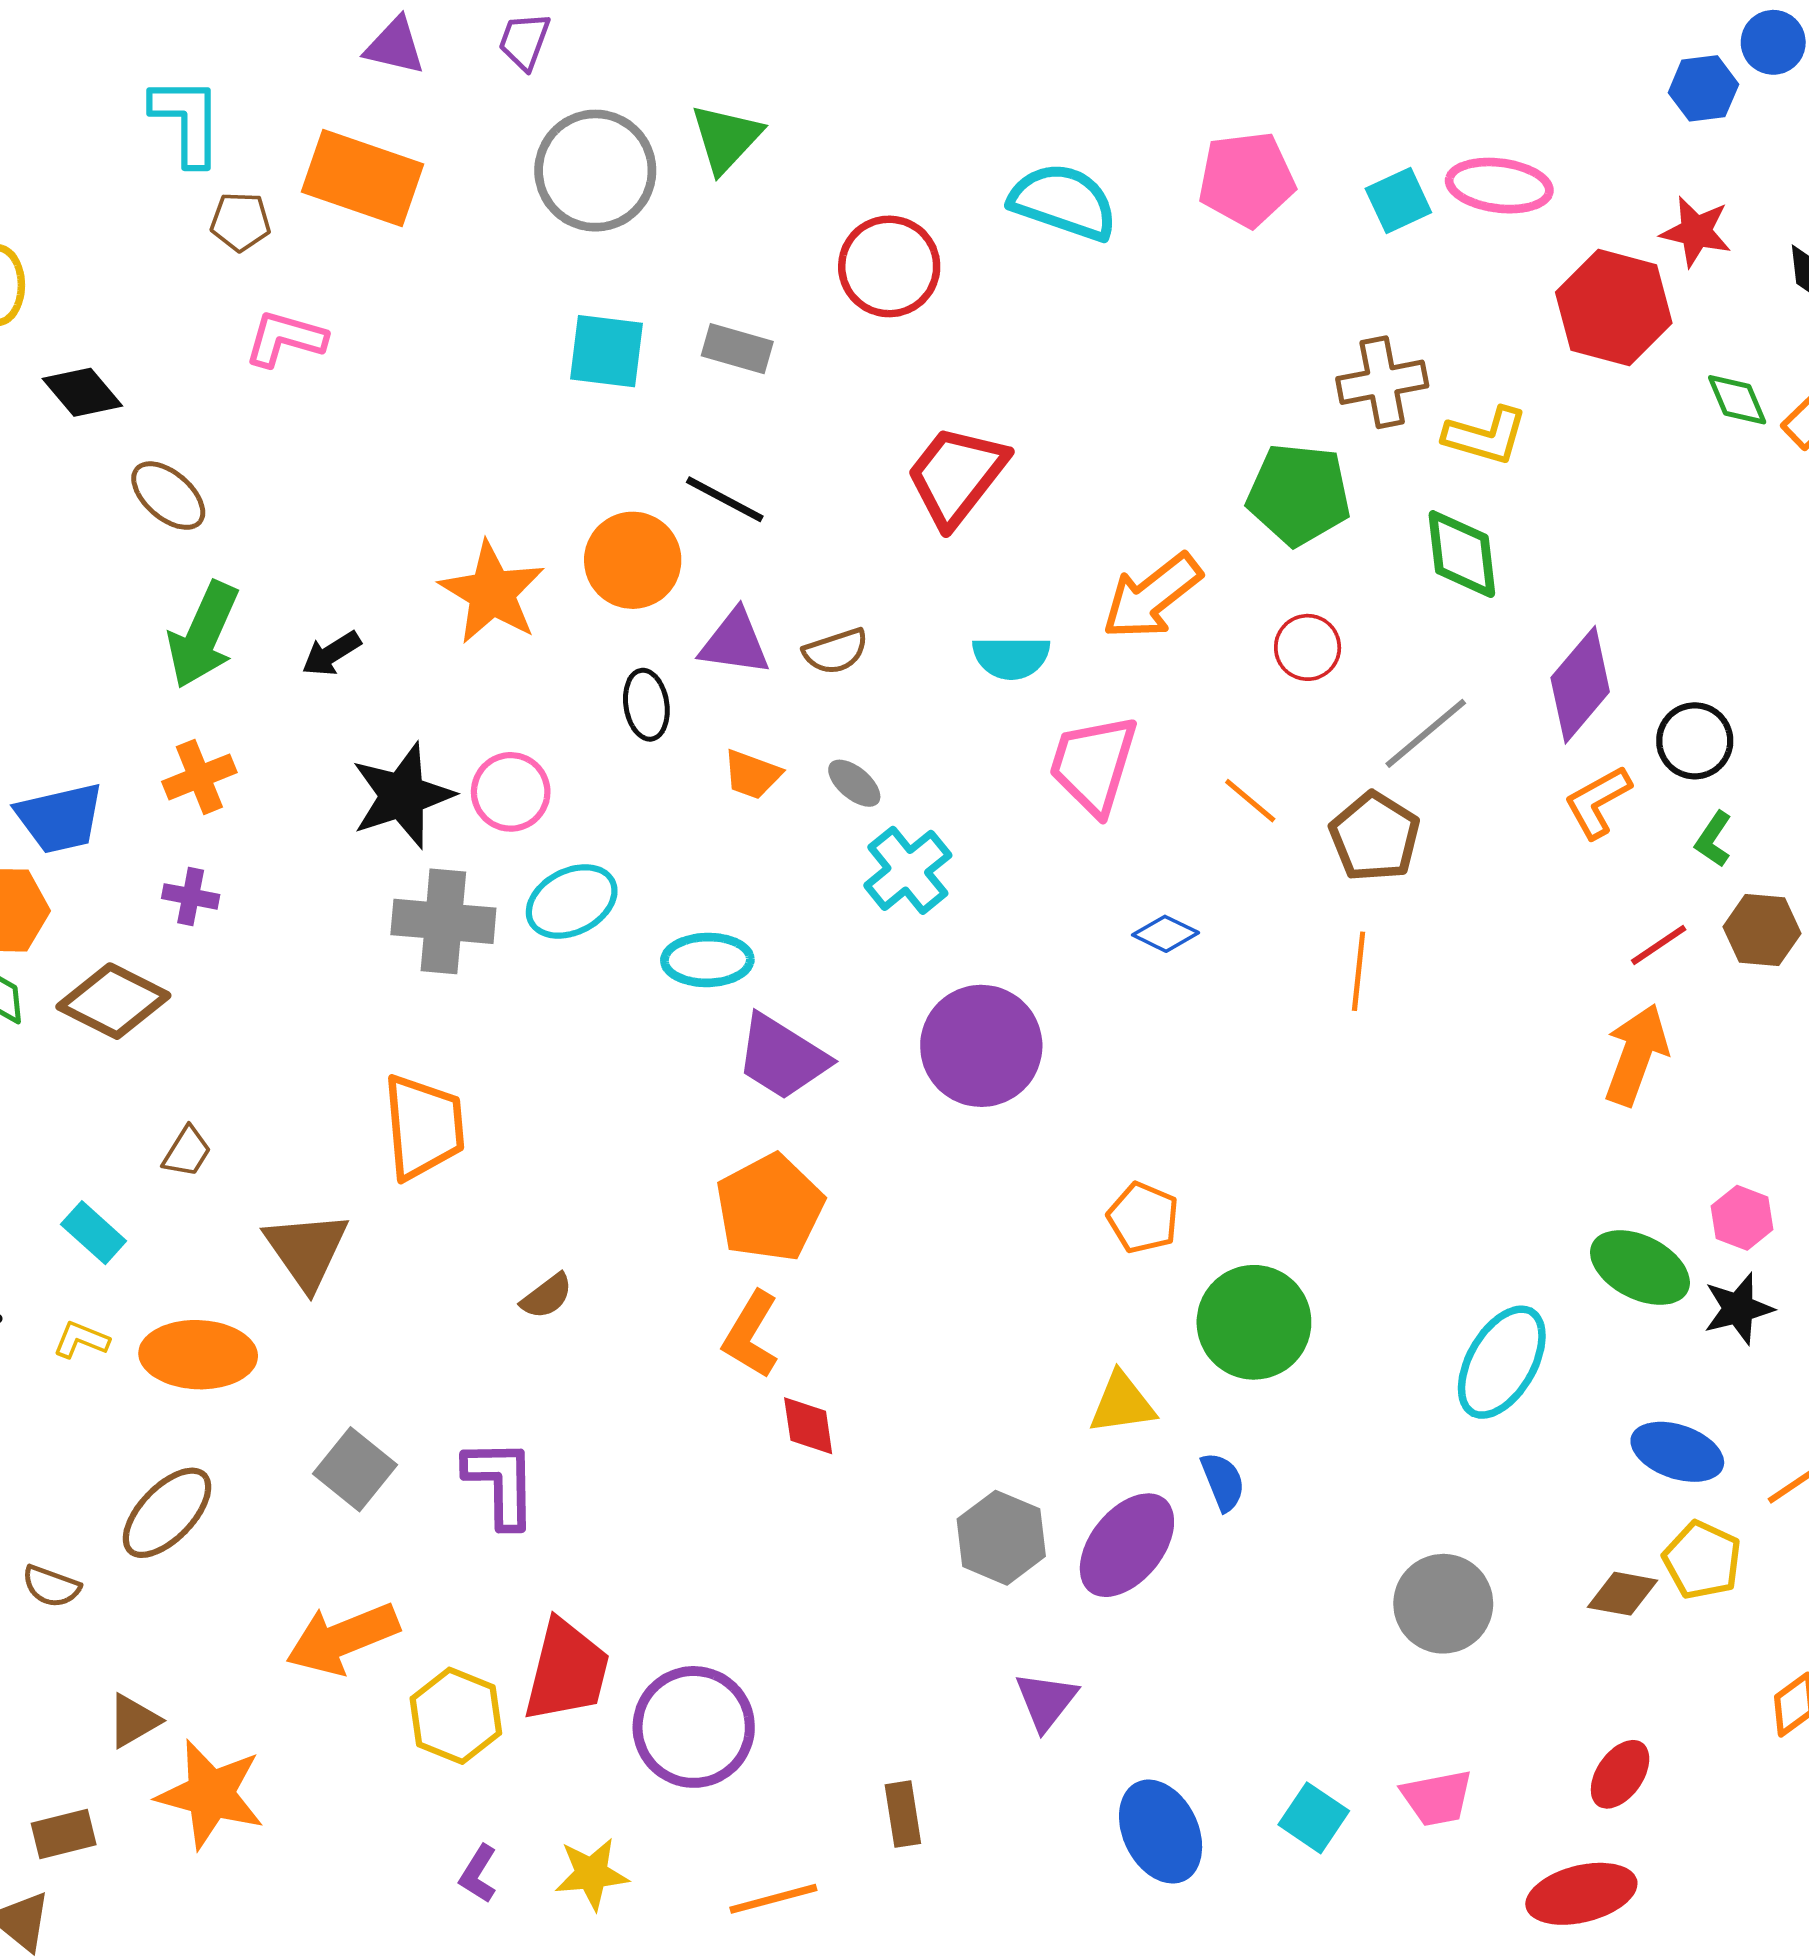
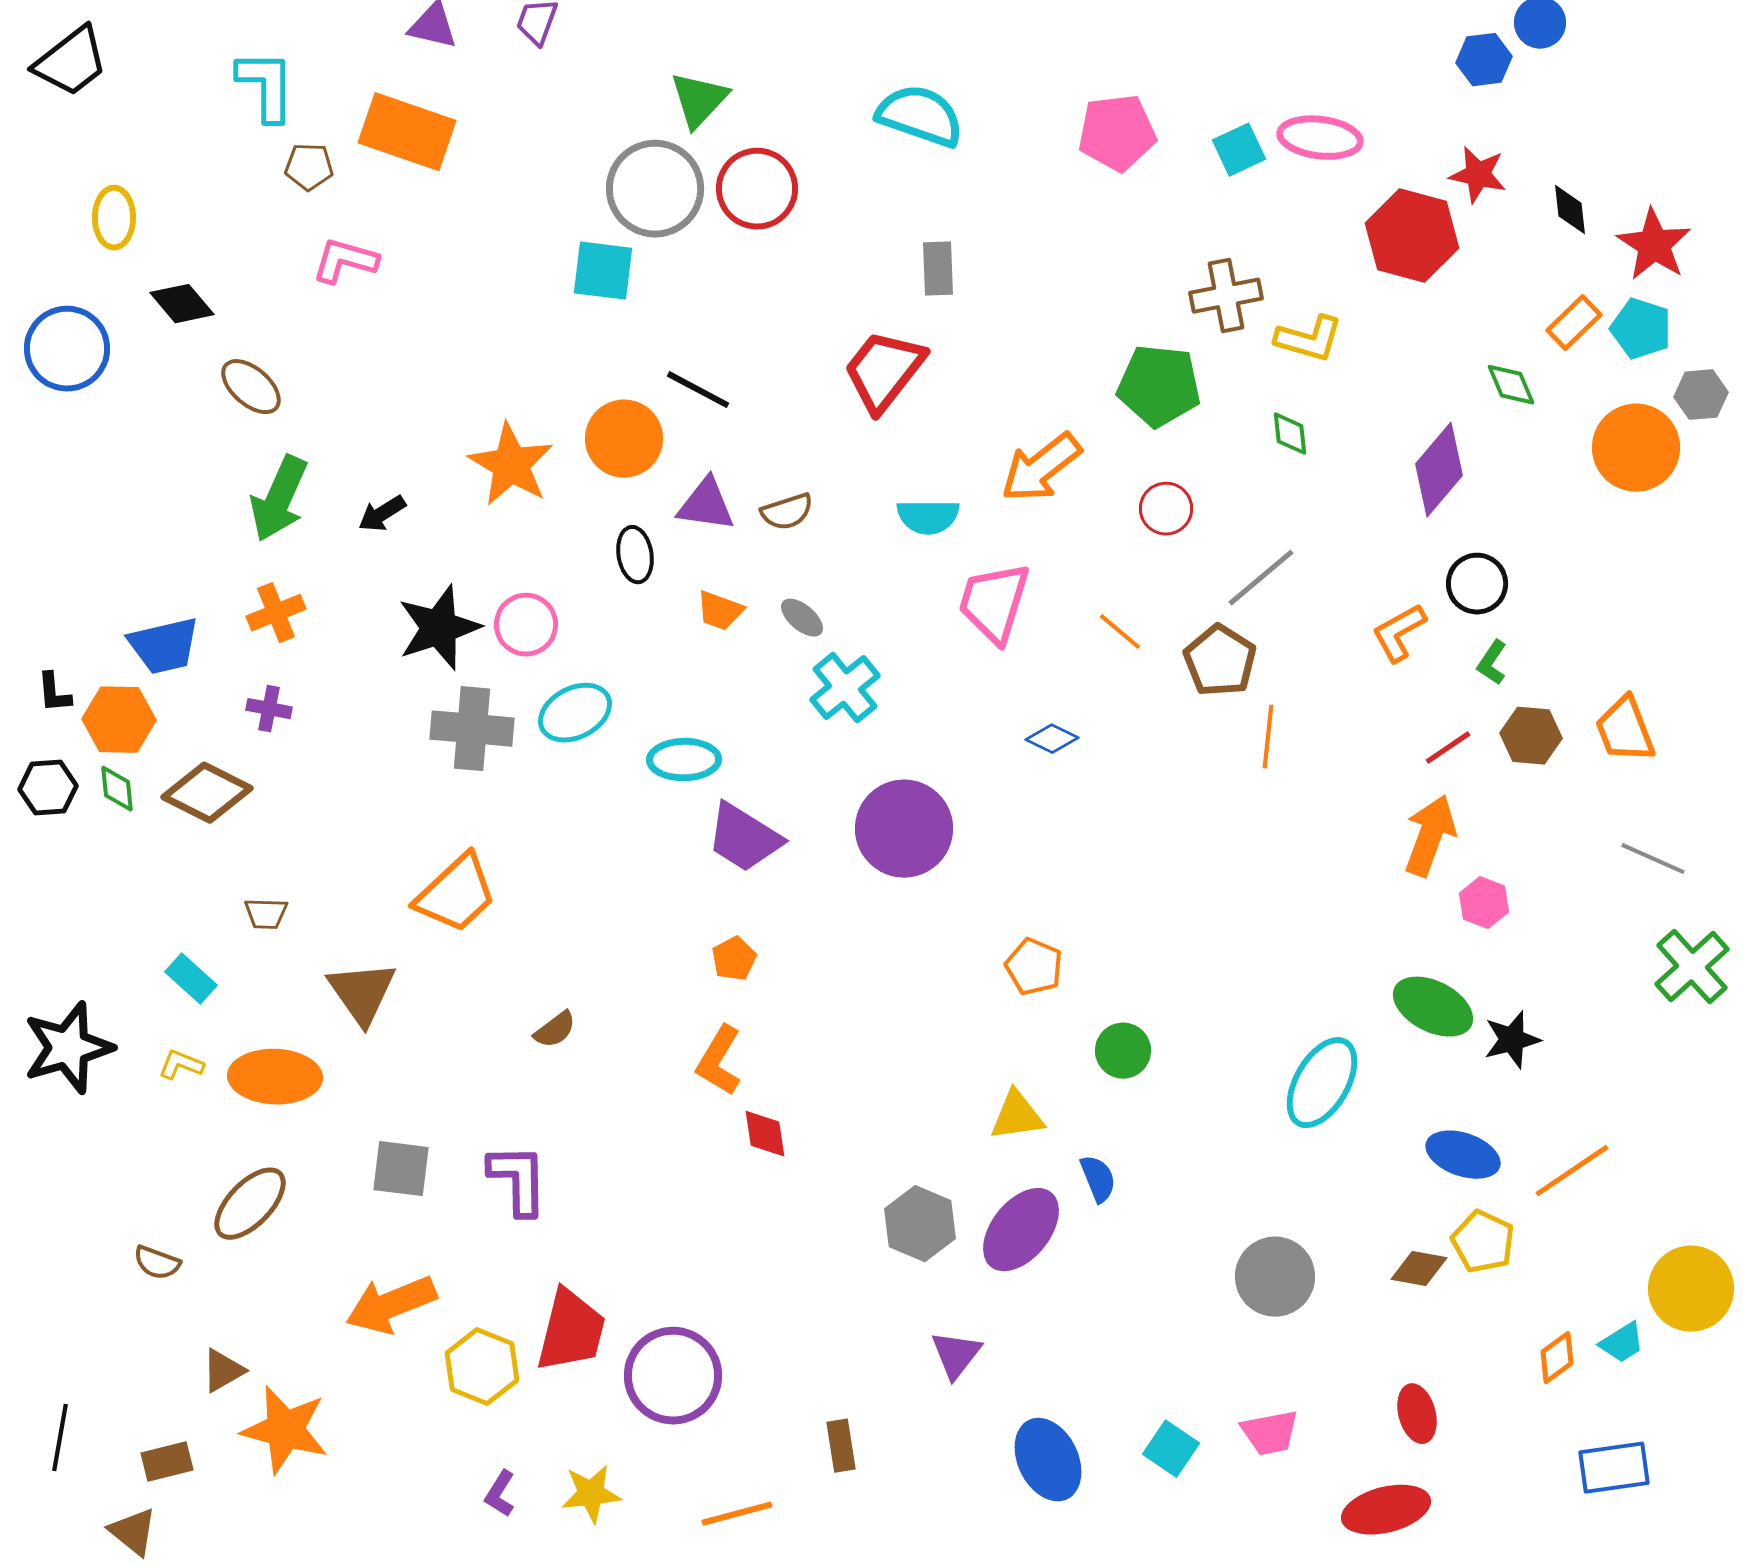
gray circle: (595, 171) -> (655, 189), moved
cyan semicircle: (1063, 202) -> (920, 116), moved
red circle: (889, 266) -> (757, 189), moved
gray rectangle: (737, 349) -> (938, 269), moved, turned 72
green diamond: (1737, 400) -> (1511, 385), moved
green diamond: (1462, 554) -> (1290, 434), size x0.6
purple diamond: (1580, 685) -> (1439, 470), moved
orange line: (1359, 971) -> (1268, 737), moved
orange trapezoid: (423, 1127) -> (456, 894), turned 52
brown trapezoid: (187, 1152) -> (266, 914), turned 60
orange pentagon: (770, 1208) -> (734, 959), size x0.5
pink hexagon: (1742, 1218) -> (1484, 903), moved
green circle: (1254, 1322) -> (1123, 1051), size x0.6
gray square: (355, 1469) -> (401, 1169), turned -32
red ellipse: (1620, 1774) -> (1417, 1414), turned -50

